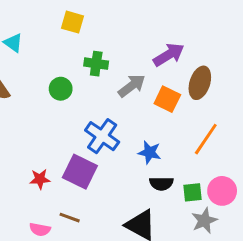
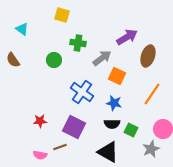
orange square: (167, 99) -> (117, 76), moved
purple square: (80, 172) -> (74, 127), moved
black semicircle: (161, 184) -> (112, 124), moved
green square: (192, 192) -> (131, 130), moved, turned 32
brown line: (70, 218) -> (60, 147), turned -40

